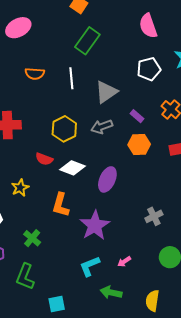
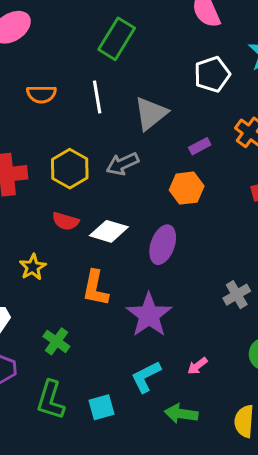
purple rectangle: (137, 116) -> (200, 146), turned -64
gray arrow: (102, 127) -> (123, 164), moved
yellow hexagon: (64, 129) -> (70, 169), moved
orange hexagon: (139, 145) -> (187, 188), moved
cyan square: (57, 304) -> (102, 407), moved

